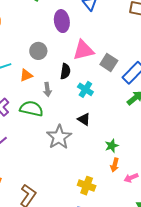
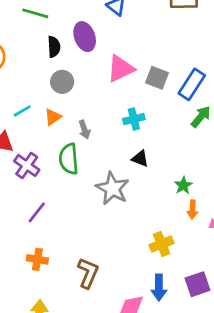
black semicircle: (65, 71) -> (54, 47), moved
cyan cross: (85, 89) -> (134, 119), turned -35
green semicircle: (31, 109) -> (69, 159), turned -95
yellow cross: (87, 186) -> (162, 244), turned -30

